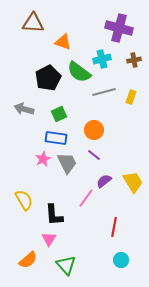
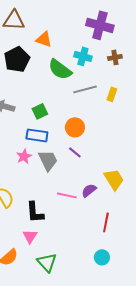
cyan cross: (102, 59) -> (83, 56), turned 30
black pentagon: (48, 78) -> (17, 59), moved
purple semicircle: (104, 181) -> (89, 190), moved
pink line: (86, 198) -> (67, 195), turned 66
red line: (114, 227) -> (106, 222), moved

